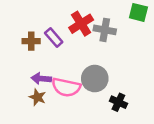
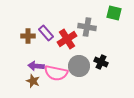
red cross: (81, 24) -> (67, 39), moved
black cross: (118, 102) -> (101, 62), moved

